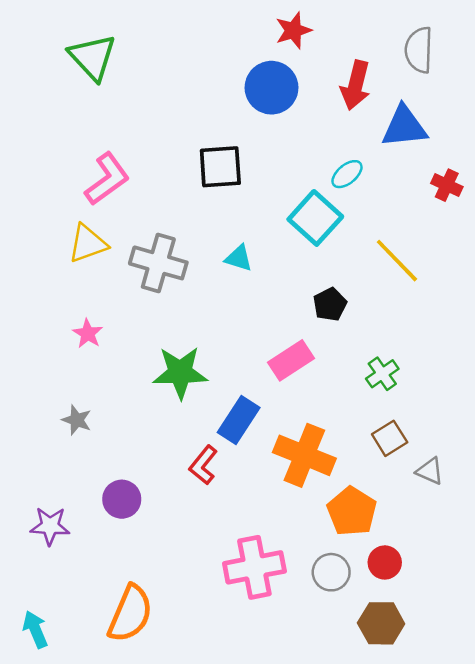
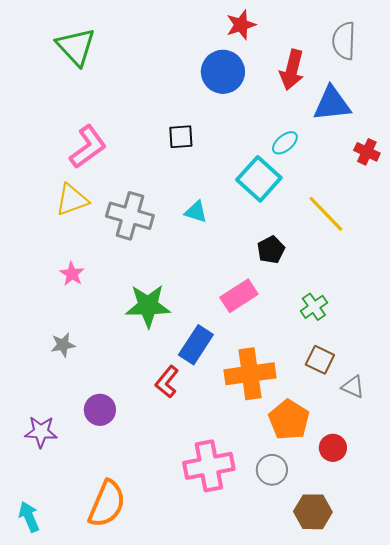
black square: (220, 167) -> (181, 137), size x0.7
gray star: (77, 420) -> (63, 345), turned -30
brown square: (390, 438) -> (320, 360), turned -32
orange cross: (304, 455) -> (250, 374), turned -30
red circle: (385, 562) -> (333, 448), moved

